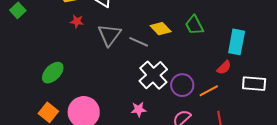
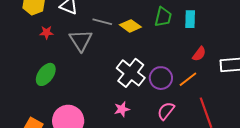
green trapezoid: (194, 25) -> (163, 17), turned -130
gray line: (139, 42) -> (102, 22), moved
cyan rectangle: (237, 42) -> (190, 19), moved, size x0.7
green ellipse: (53, 73) -> (46, 74), moved

